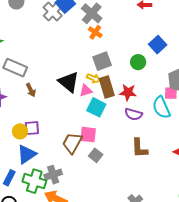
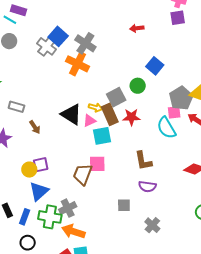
orange cross: (95, 32) -> (78, 64), moved, size x1.6
gray square: (102, 61) -> (116, 97), moved
gray rectangle: (15, 68) -> (16, 107), size x0.7
cyan square: (96, 107) -> (102, 136), turned -30
purple semicircle: (134, 114) -> (147, 186), moved
brown L-shape: (139, 148) -> (143, 161), moved
gray square: (96, 155) -> (124, 205), moved, turned -32

